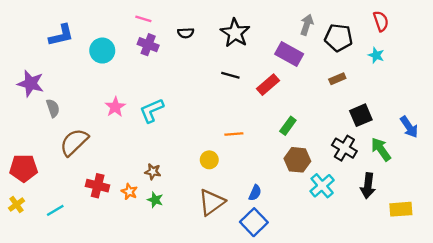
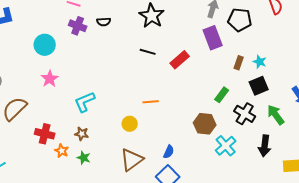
black semicircle: (186, 33) -> (104, 22), moved
cyan circle: (102, 51) -> (45, 45), moved
purple rectangle: (289, 54) -> (213, 38), moved, turned 40
cyan star: (376, 55) -> (260, 62), moved
brown rectangle: (337, 79) -> (239, 63), moved, turned -48
cyan L-shape: (152, 110) -> (85, 102), moved
green rectangle: (288, 126) -> (222, 95), moved
red cross: (98, 186) -> (45, 134), moved

